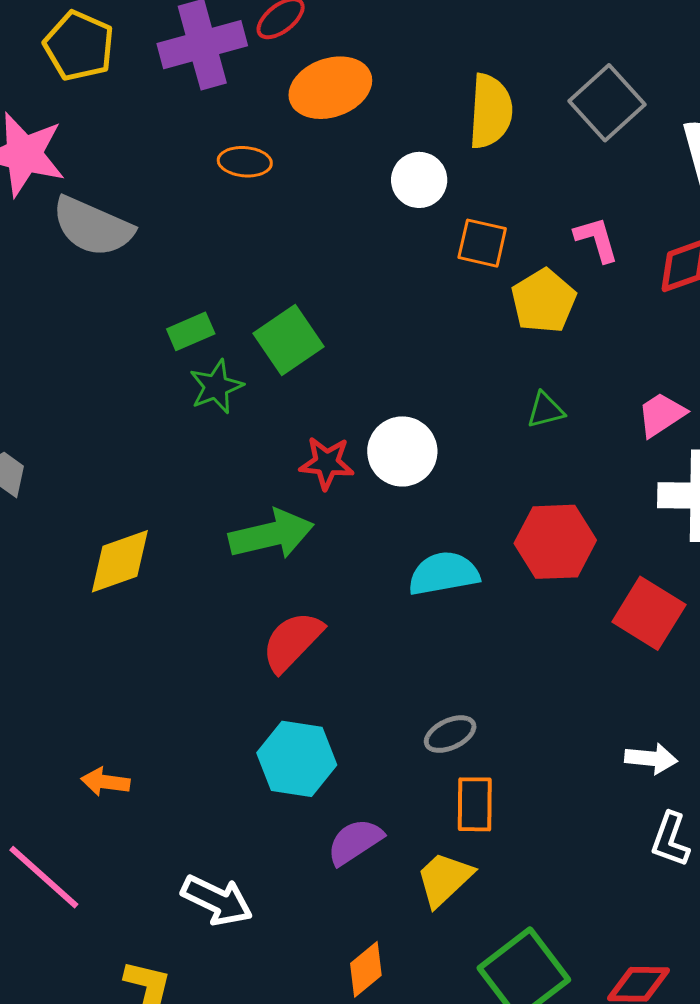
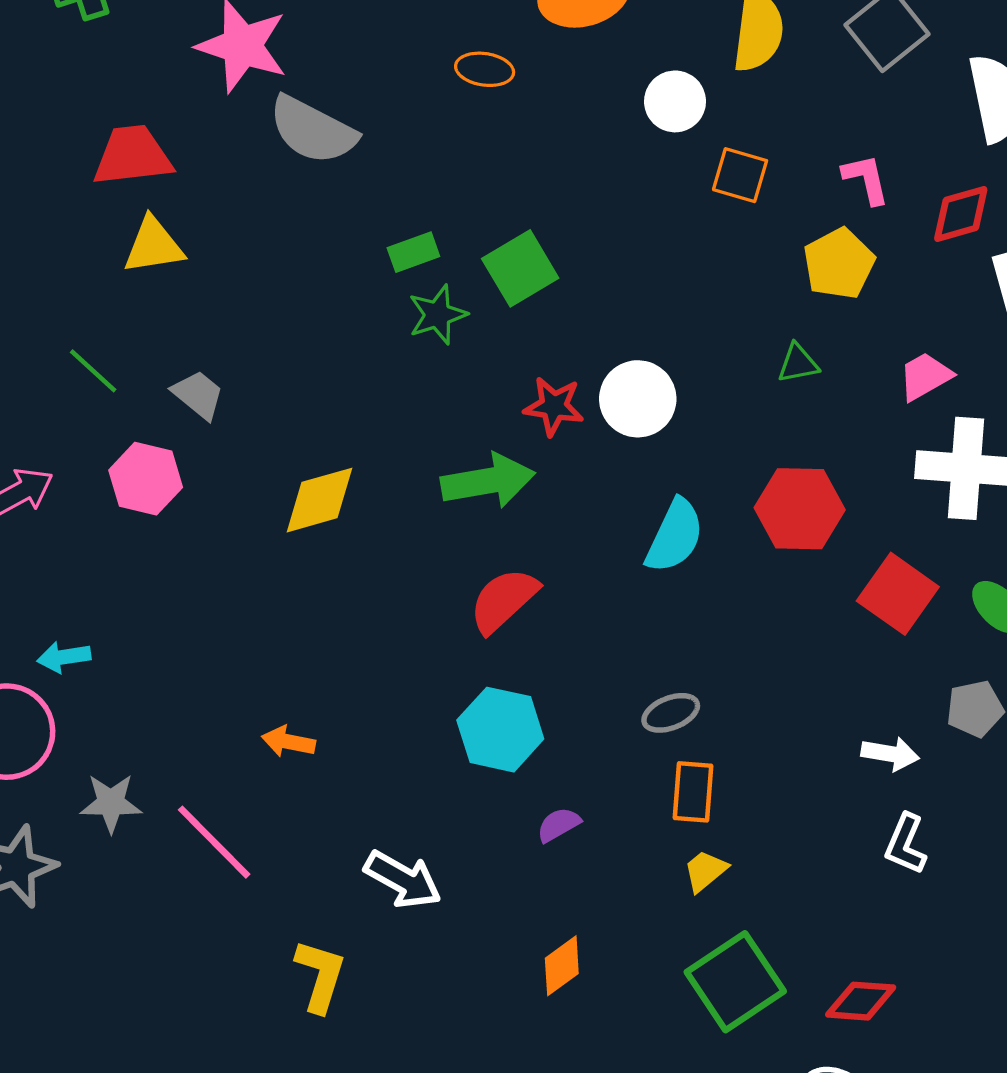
yellow pentagon: (544, 301) -> (839, 264), moved
cyan semicircle: (444, 574) -> (675, 536), turned 122
purple semicircle: (355, 842) -> (559, 825), size x0.7
yellow trapezoid: (444, 879) -> (705, 871), moved, size x0.7

